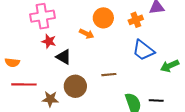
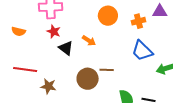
orange arrow: (87, 34) -> (89, 41), moved
orange semicircle: (12, 62) -> (19, 31), moved
brown circle: (75, 86) -> (88, 79), moved

